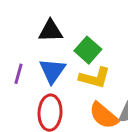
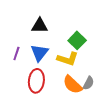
green square: (88, 50) -> (77, 40), moved

